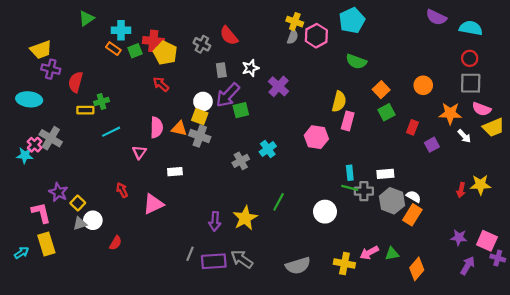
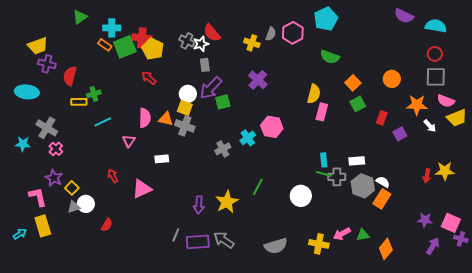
yellow cross: (295, 22) -> (252, 43), moved
green square: (135, 51) -> (125, 47), size x1.6
white star: (250, 68) -> (201, 44), moved
pink hexagon: (316, 137) -> (272, 127), moved
pink cross: (35, 145) -> (56, 149), moved

